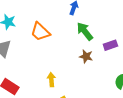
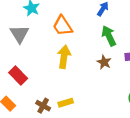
yellow arrow: (51, 80) -> (64, 57), moved, size x1.5

